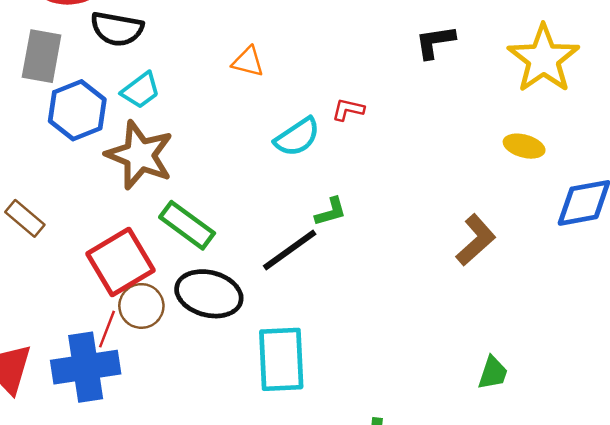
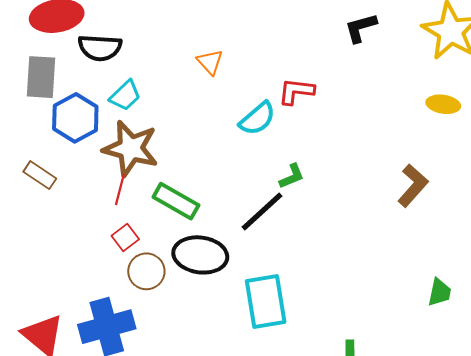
orange triangle: (248, 62) -> (210, 62), turned 40
red L-shape: (348, 109) -> (296, 91), size x1.4
brown rectangle: (25, 218) -> (40, 175), moved
red square: (121, 262) -> (125, 237), size x0.5
red line: (107, 329) -> (120, 190), moved

